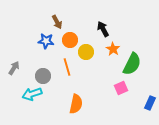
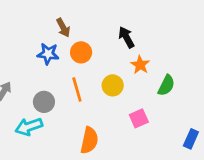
yellow circle: (86, 52) -> (113, 85), moved
green semicircle: (132, 64) -> (166, 85), size x0.7
pink square: (121, 88) -> (139, 118), moved

